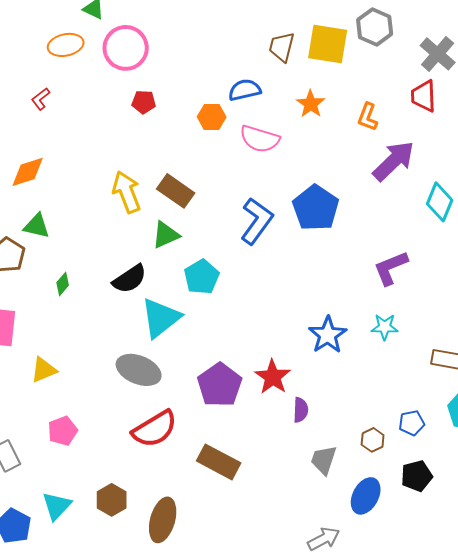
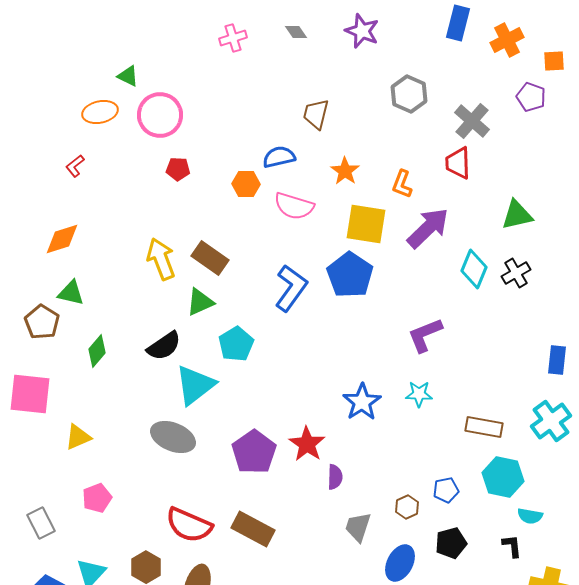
yellow square: (328, 44) -> (366, 224), moved
green diamond: (63, 284) -> (97, 351), size x1.4
red semicircle: (155, 429) -> (189, 525), moved, turned 54

